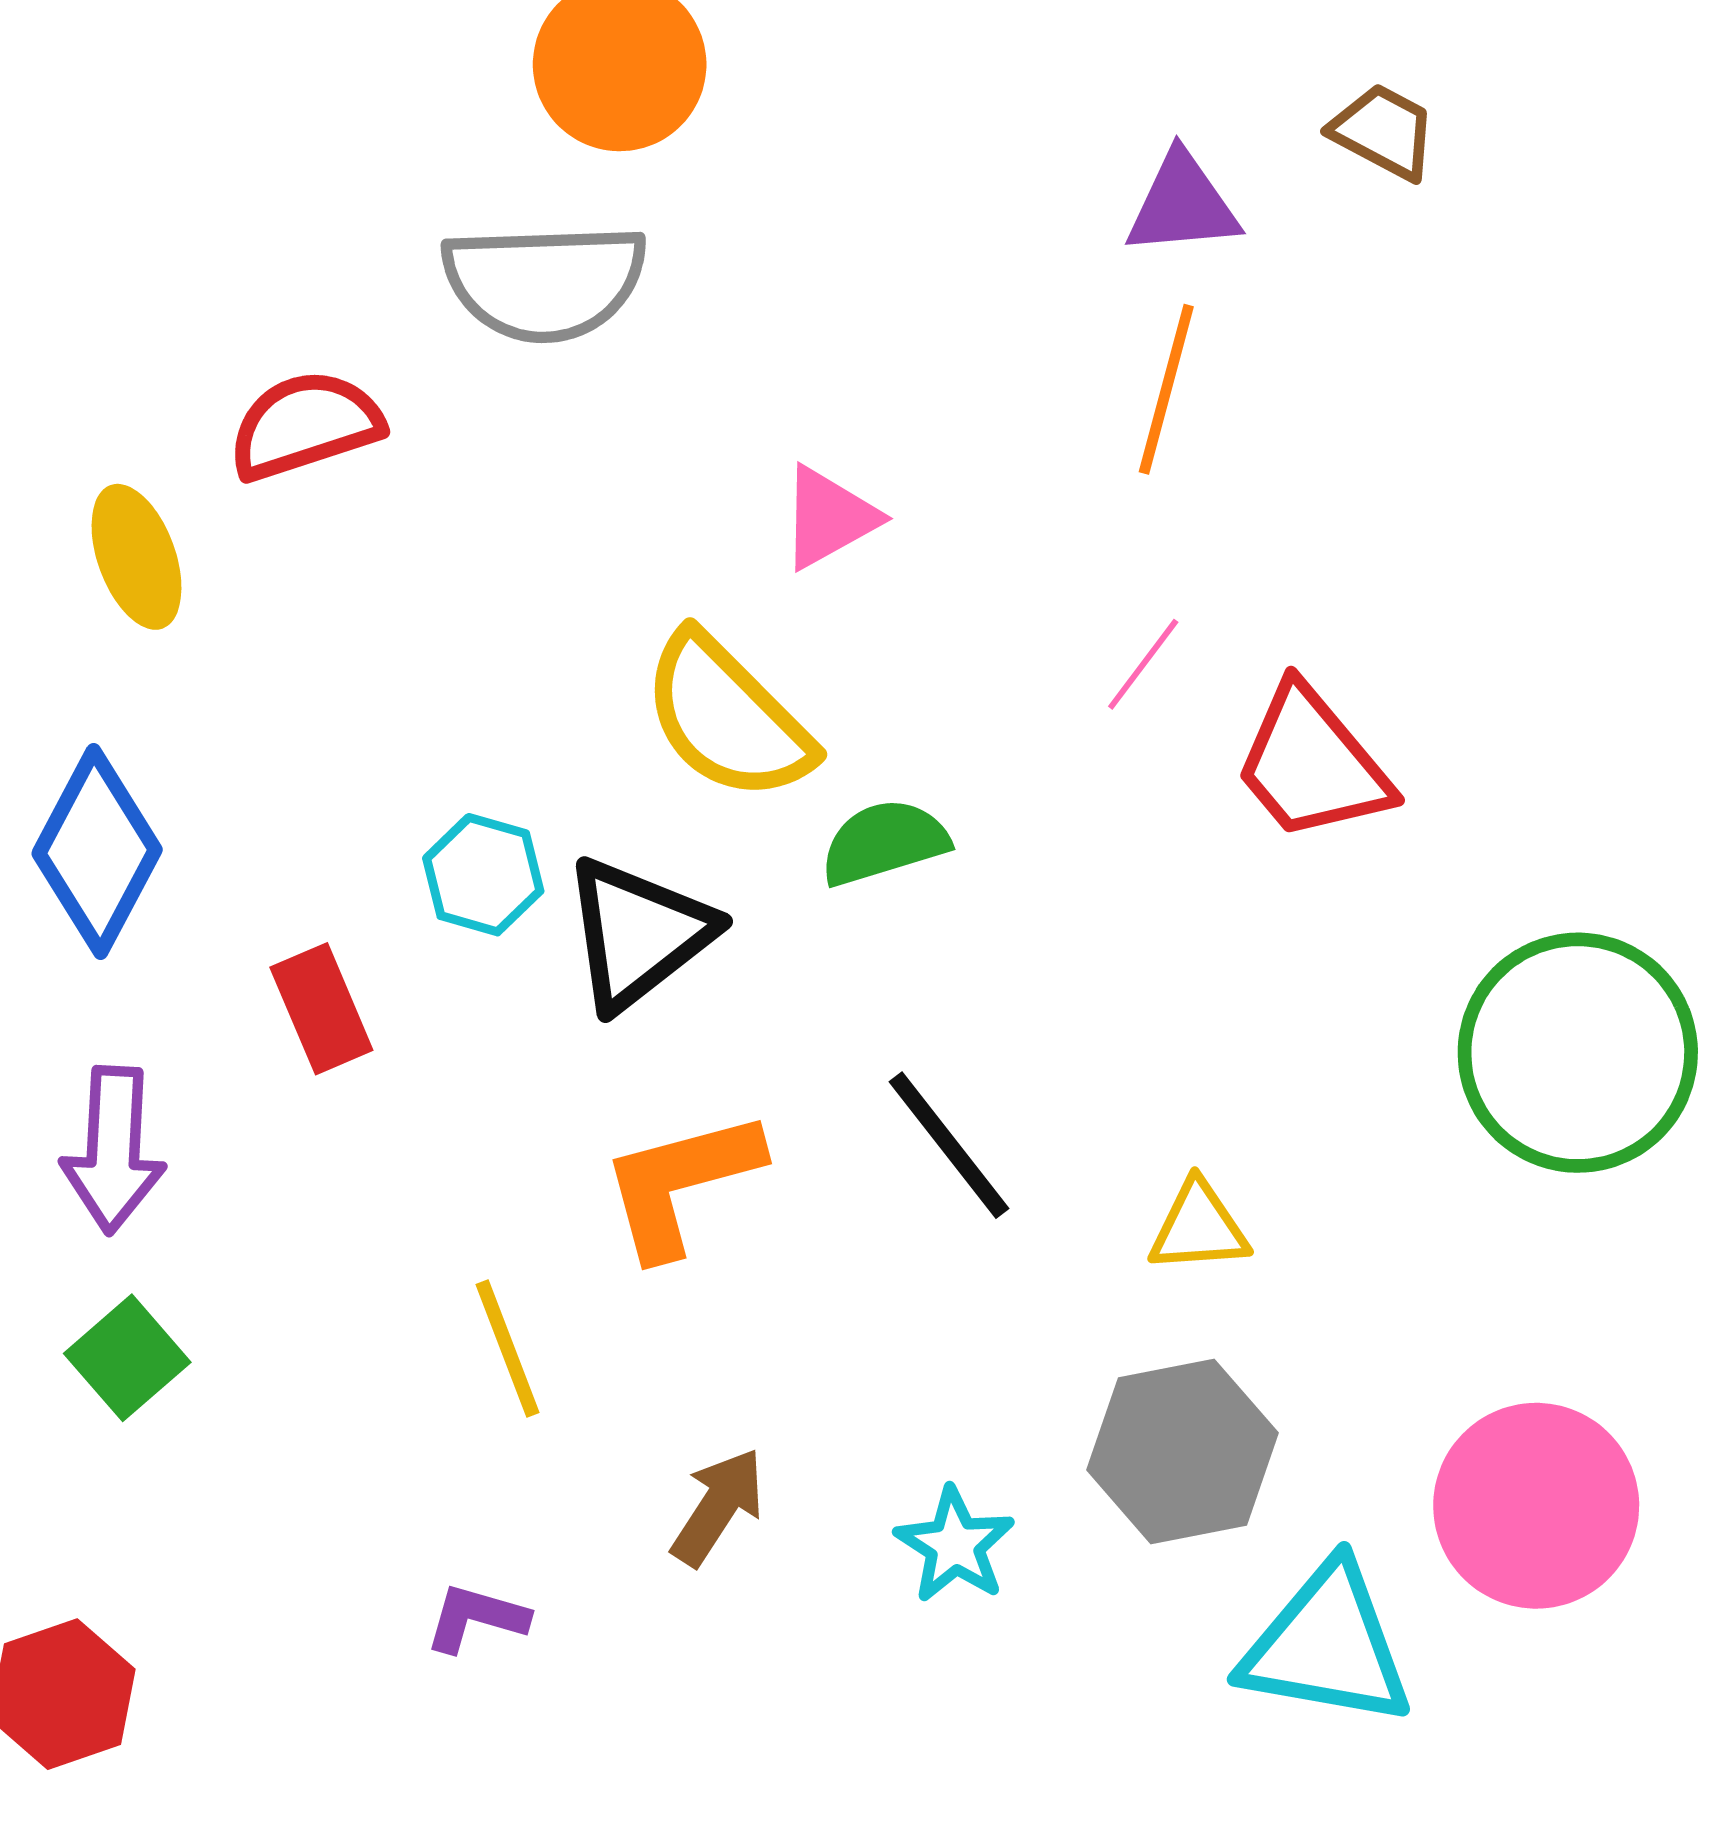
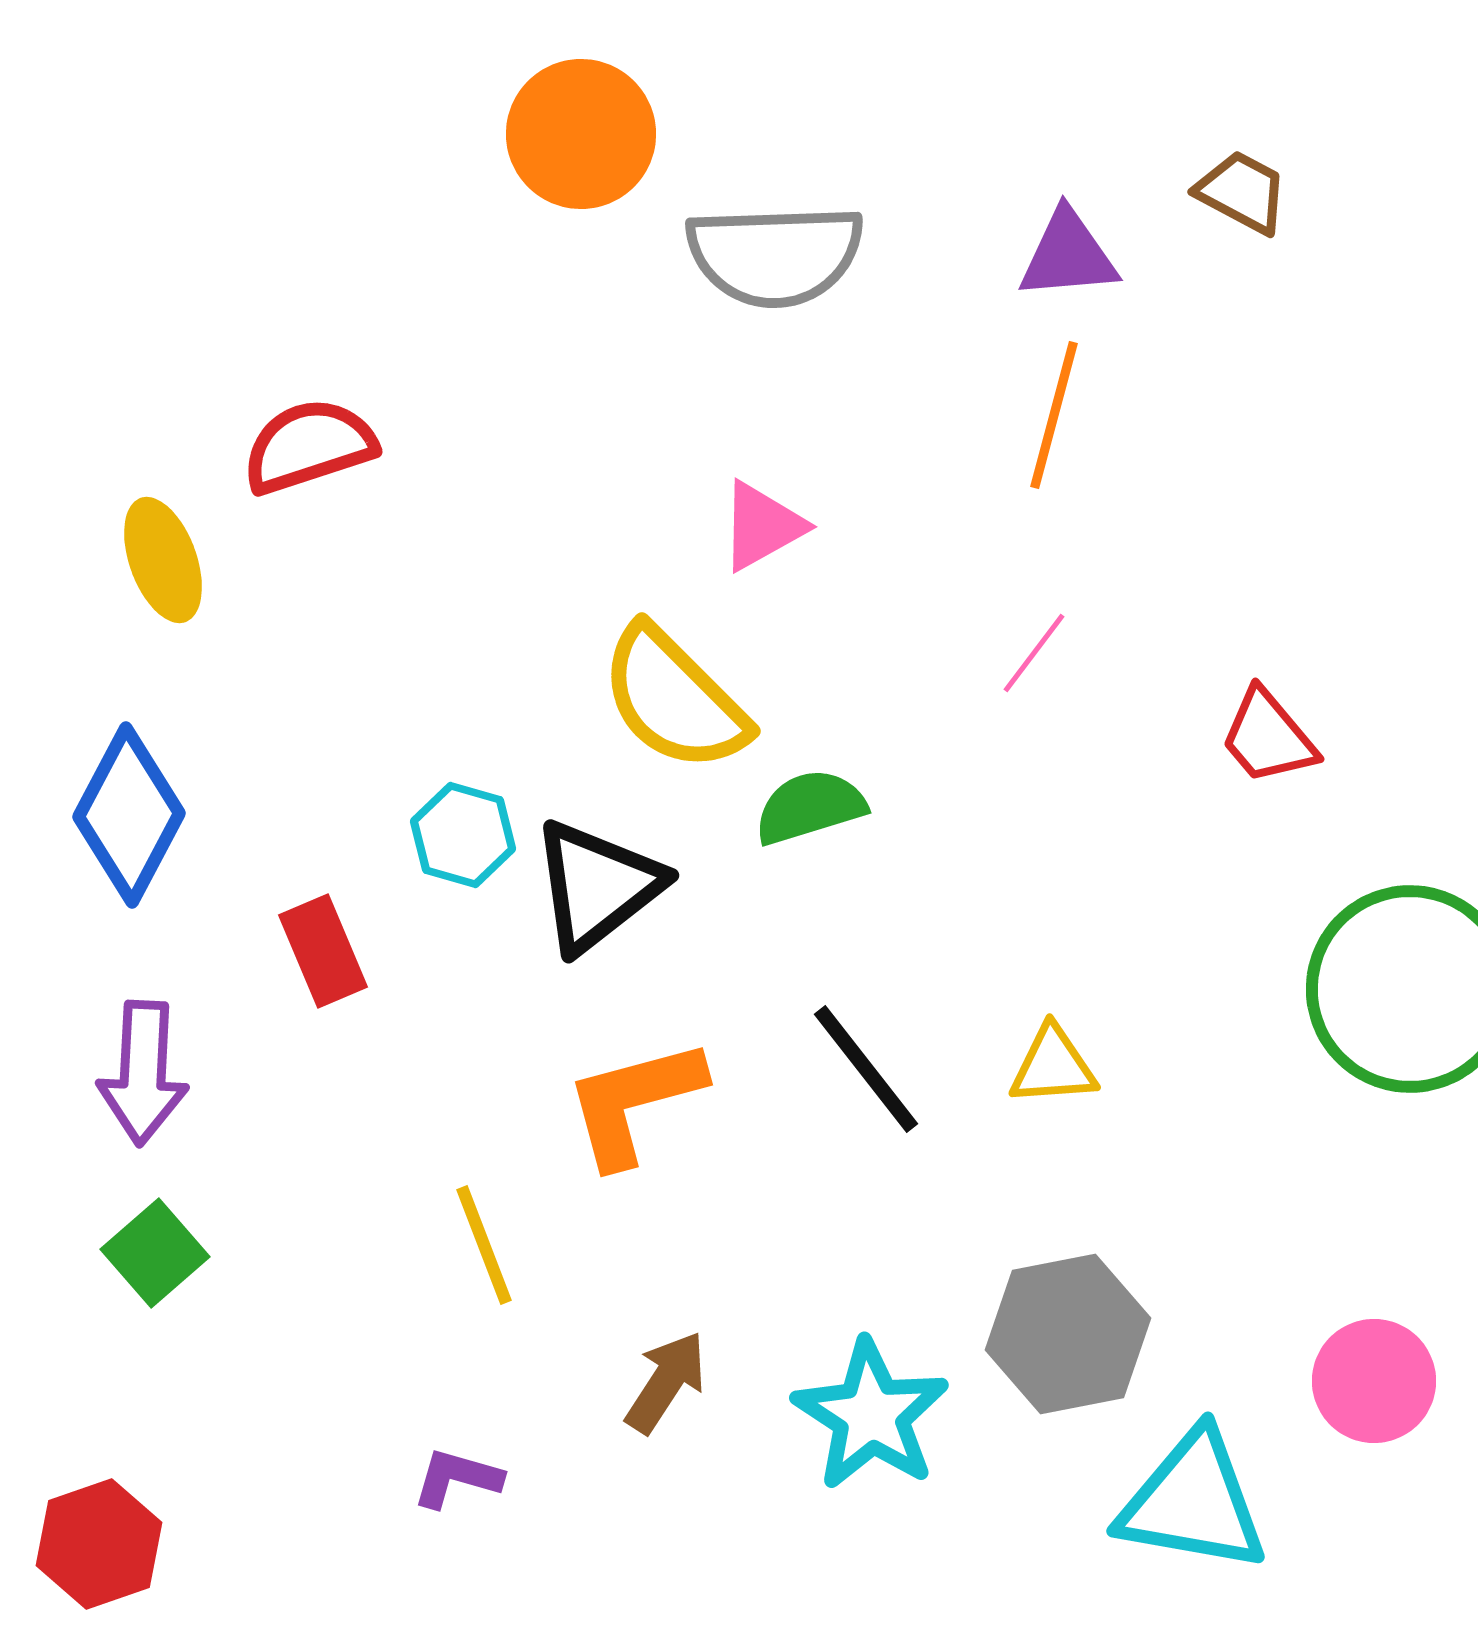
gray semicircle: (544, 282) -> (775, 255), moved
red trapezoid: (1312, 764) -> (1268, 737), moved, size x0.7
yellow triangle: (1199, 1227) -> (1053, 1066), moved
pink circle: (1536, 1506) -> (1374, 1381), size x0.7
cyan star: (955, 1545) -> (871, 1415), size x1.5

